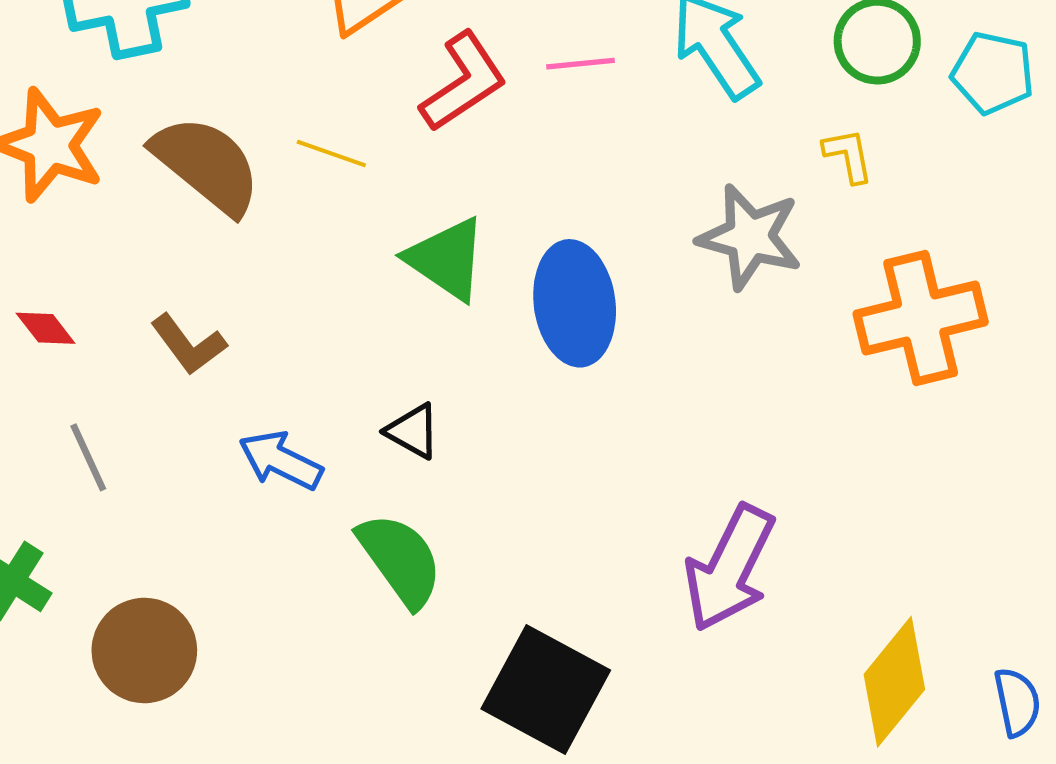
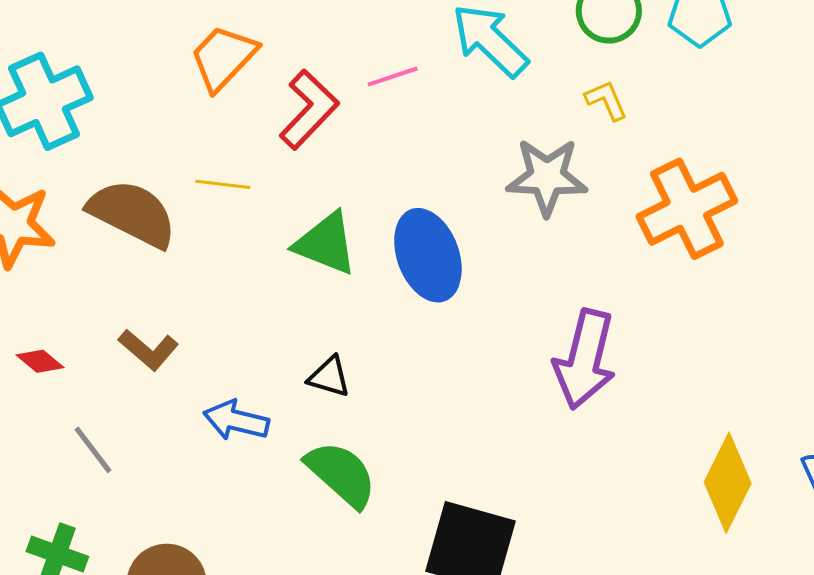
purple arrow: (729, 568) -> (585, 359), moved

